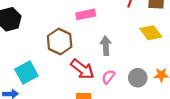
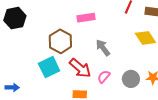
gray arrow: (106, 46) -> (103, 48), turned -36
cyan square: (26, 73) -> (49, 67), moved

